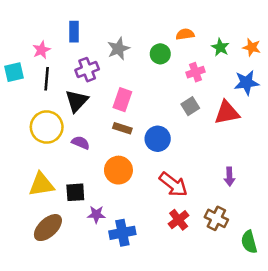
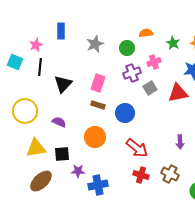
purple cross: (87, 70) -> (132, 73), moved
cyan square: (14, 72) -> (15, 62), turned 35
yellow circle: (47, 127) -> (25, 111), moved
purple semicircle: (81, 143) -> (59, 122), moved
red cross: (179, 220) -> (141, 175), turned -35

